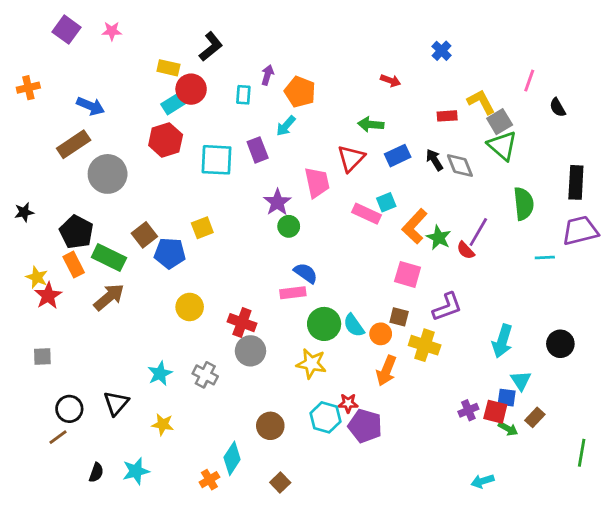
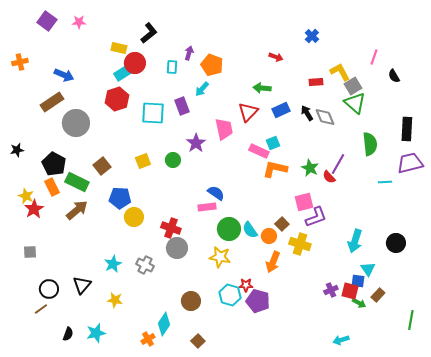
green circle: (289, 226) -> (173, 160), moved
orange L-shape: (415, 226) -> (275, 169), moved, turned 60
blue pentagon: (170, 253) -> (120, 198), moved
pink square: (408, 274) -> (304, 202), moved, turned -30
brown square: (399, 317) -> (282, 224), turned 32

